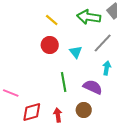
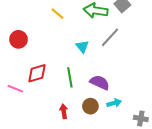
red circle: (50, 45) -> (19, 39), moved
cyan arrow: (107, 68) -> (114, 103), moved, turned 64
red diamond: (32, 112) -> (37, 73), moved

